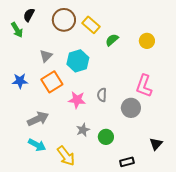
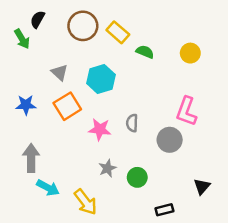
green semicircle: (112, 40) -> (145, 52), turned 64
gray triangle: (46, 56) -> (60, 72), turned -32
gray arrow: (38, 119) -> (31, 158), moved, turned -65

